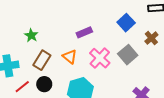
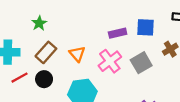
blue square: (126, 23) -> (145, 27), turned 36
purple rectangle: (84, 32) -> (118, 33), moved

